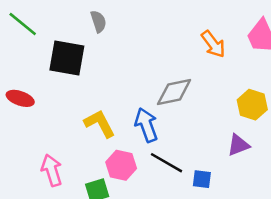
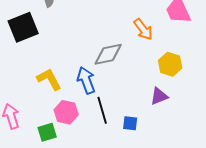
orange arrow: (213, 44) -> (143, 29), moved
black square: (67, 58) -> (23, 27), turned -32
black line: (167, 163) -> (102, 110), turned 44

